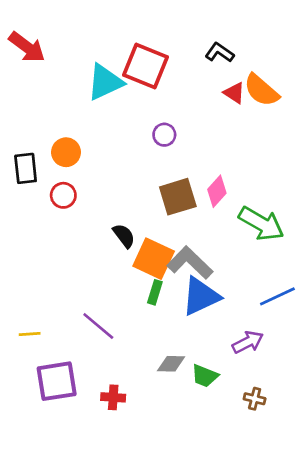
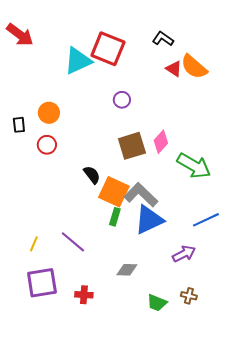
black rectangle: (26, 168) -> (19, 125), size x0.7
yellow line: (30, 334) -> (34, 244), moved, turned -63
green trapezoid: (205, 376) -> (157, 303), moved

